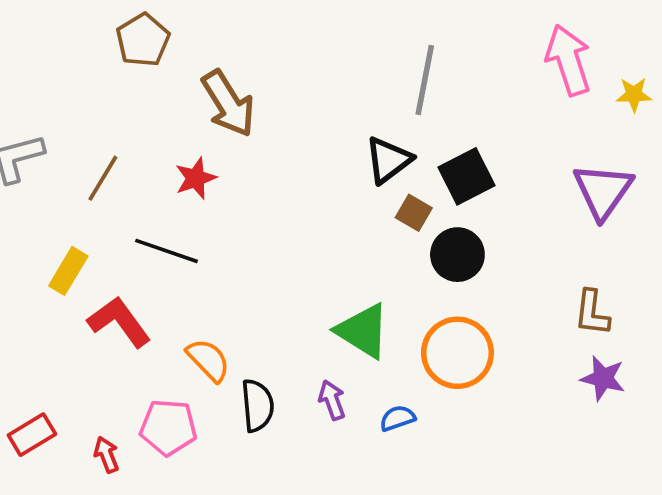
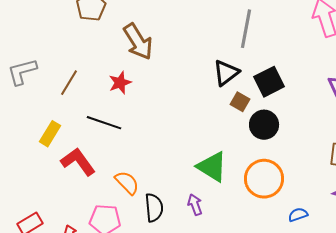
blue semicircle: (397, 418) -> (298, 215), moved

